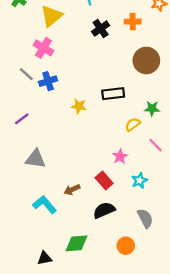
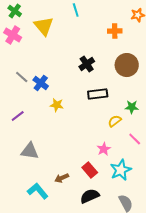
yellow triangle: (51, 16) -> (44, 26), turned -30
black cross: (101, 28) -> (87, 64), moved
pink cross: (43, 48) -> (13, 35), moved
blue cross: (48, 81) -> (41, 83), turned -35
yellow star: (79, 106) -> (57, 105), moved
cyan star: (139, 181) -> (121, 170), size x1.5

